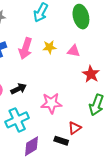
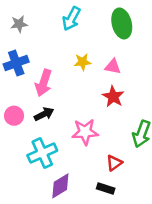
pink arrow: (26, 48) -> (44, 83), moved
red star: (91, 74) -> (113, 97), moved
black rectangle: (61, 141) -> (106, 188), moved

